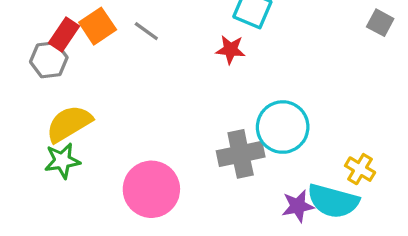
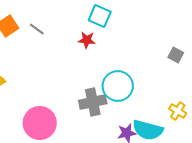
gray square: (380, 23) -> (176, 55), moved
yellow cross: (360, 169) -> (178, 111), moved

